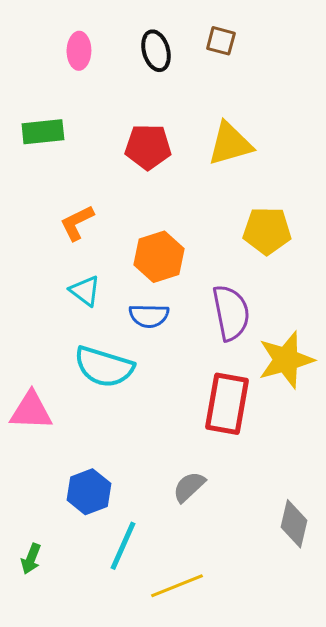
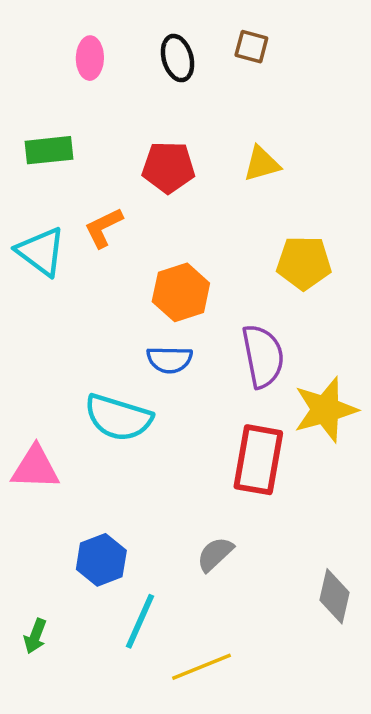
yellow triangle: (230, 144) -> (262, 164), size x0.7
orange L-shape: (77, 223) -> (104, 228), moved
cyan triangle: (85, 291) -> (41, 251), moved, size x1.4

